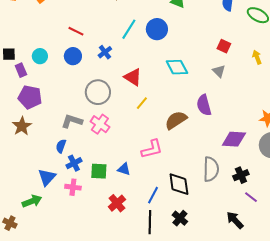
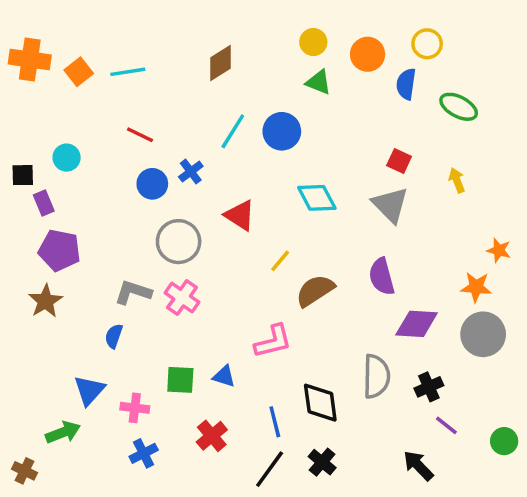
cyan circle: (40, 56) -> (67, 158), moved
blue circle: (73, 56) -> (152, 184), moved
gray triangle: (219, 71) -> (390, 205), size x1.6
yellow line: (142, 103) -> (280, 261), moved
purple semicircle: (204, 105) -> (382, 277), moved
blue cross: (74, 163) -> (144, 453), moved
blue line: (153, 195) -> (275, 422), turned -42
black line: (150, 222) -> (270, 469), turned 35

